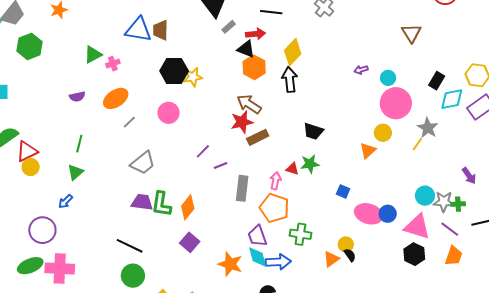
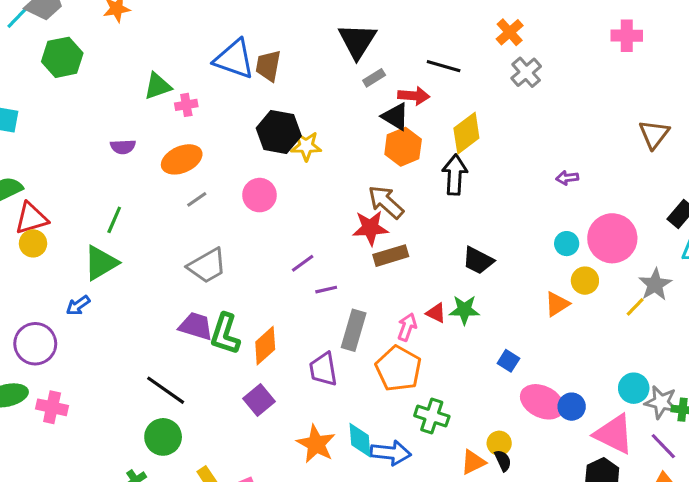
cyan circle: (388, 78) -> (567, 244), moved
green triangle: (75, 172) -> (101, 263), size x1.4
purple trapezoid: (257, 236) -> (323, 369), moved
pink cross: (60, 268) -> (52, 407), size x0.7

